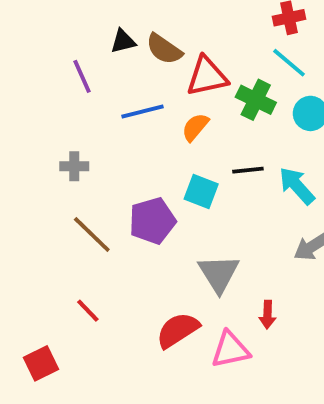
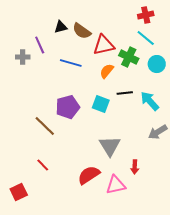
blue line: (143, 112) -> (71, 63), turned 30
orange semicircle: (195, 127) -> (107, 71), moved
gray cross: (74, 166) -> (23, 57), moved
purple pentagon: (152, 221) -> (68, 107), moved

